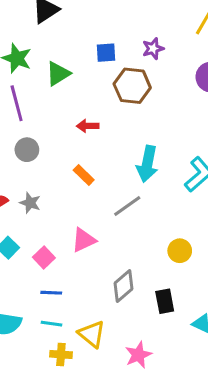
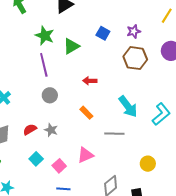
blue square: (106, 53) -> (103, 33), turned 32
brown hexagon: (132, 86) -> (135, 58), moved
cyan arrow: (147, 164) -> (128, 106), turned -50
gray line: (127, 206) -> (114, 134), turned 36

